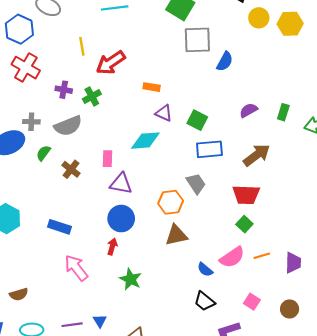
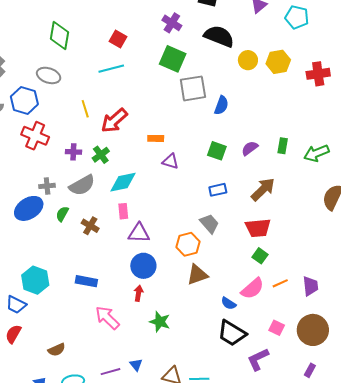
green square: (197, 120) -> (217, 151), moved
cyan diamond: (145, 141) -> (123, 182), moved
blue rectangle: (209, 149) -> (218, 190), size x0.7
black trapezoid: (204, 301) -> (232, 333), size x1.4
brown circle: (290, 309) -> (313, 330), size x1.8

